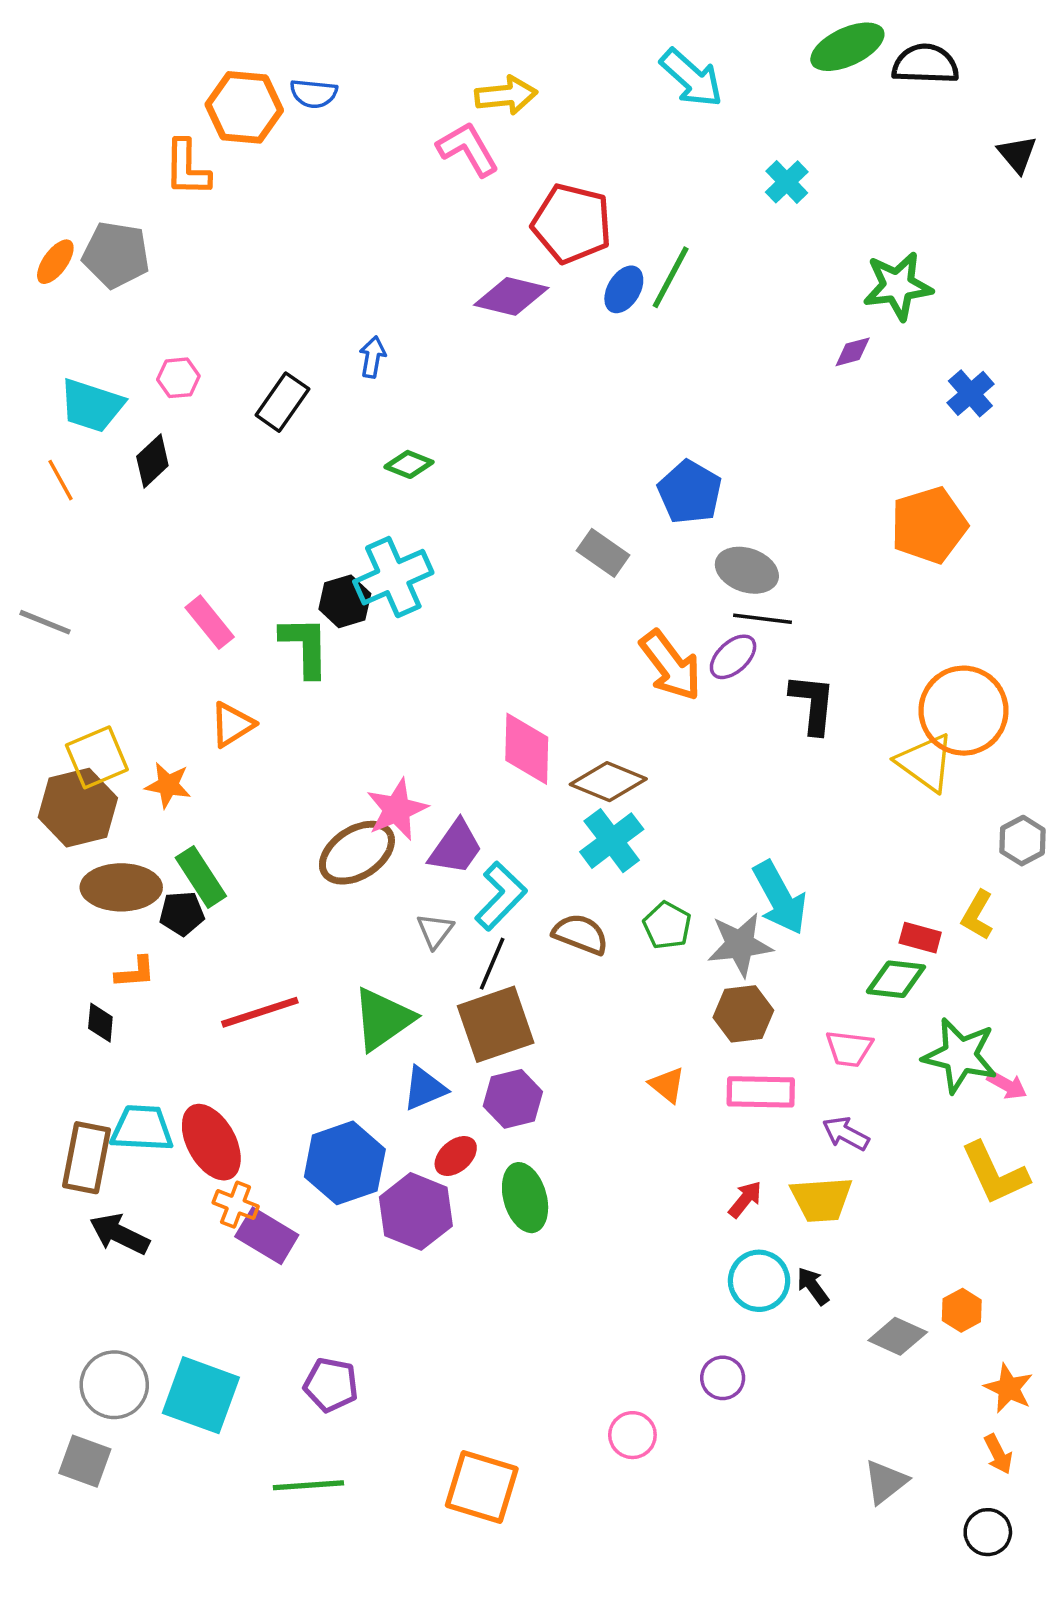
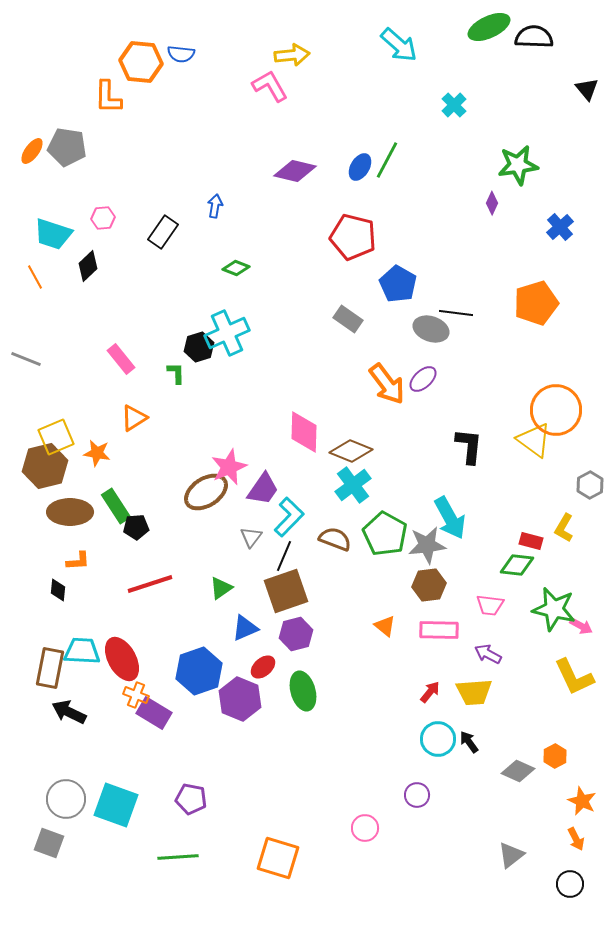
red pentagon: (572, 224) -> (353, 237), moved
purple diamond: (853, 352) -> (492, 203), turned -50
black line: (762, 619) -> (456, 313), moved
green L-shape: (305, 646) -> (176, 373), size x0.6
black L-shape: (813, 704) -> (469, 446), moved
black pentagon: (182, 913) -> (136, 527), moved
green pentagon: (667, 925) -> (385, 534), size x1.6
green triangle: (383, 1019) -> (221, 588), size x0.6

